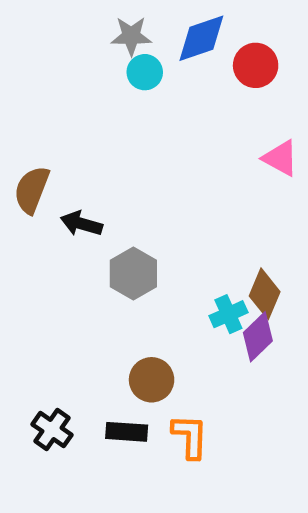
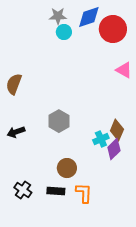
red circle: (256, 65) -> (113, 29), size x1.4
black arrow: (81, 224) -> (16, 132), moved, turned -36

